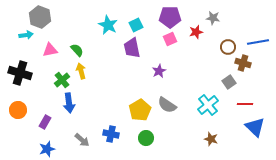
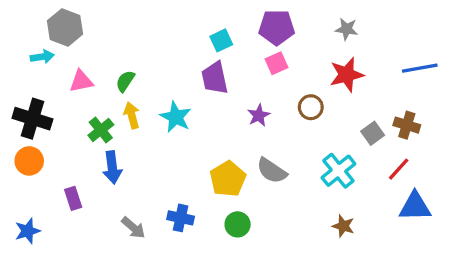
cyan star: (108, 25) -> (176, 117), moved
red star: (196, 32) -> (347, 75), moved, size x1.5
brown circle: (228, 47) -> (311, 107), moved
green semicircle: (77, 50) -> (125, 81), turned -104
brown cross: (243, 63) -> (407, 125), moved
red line: (245, 104) -> (399, 169), turned -49
orange circle: (18, 110) -> (29, 161), moved
purple rectangle: (45, 122) -> (73, 198), turned -48
blue triangle: (255, 127) -> (415, 206), turned -45
blue star: (47, 149) -> (28, 231), moved

